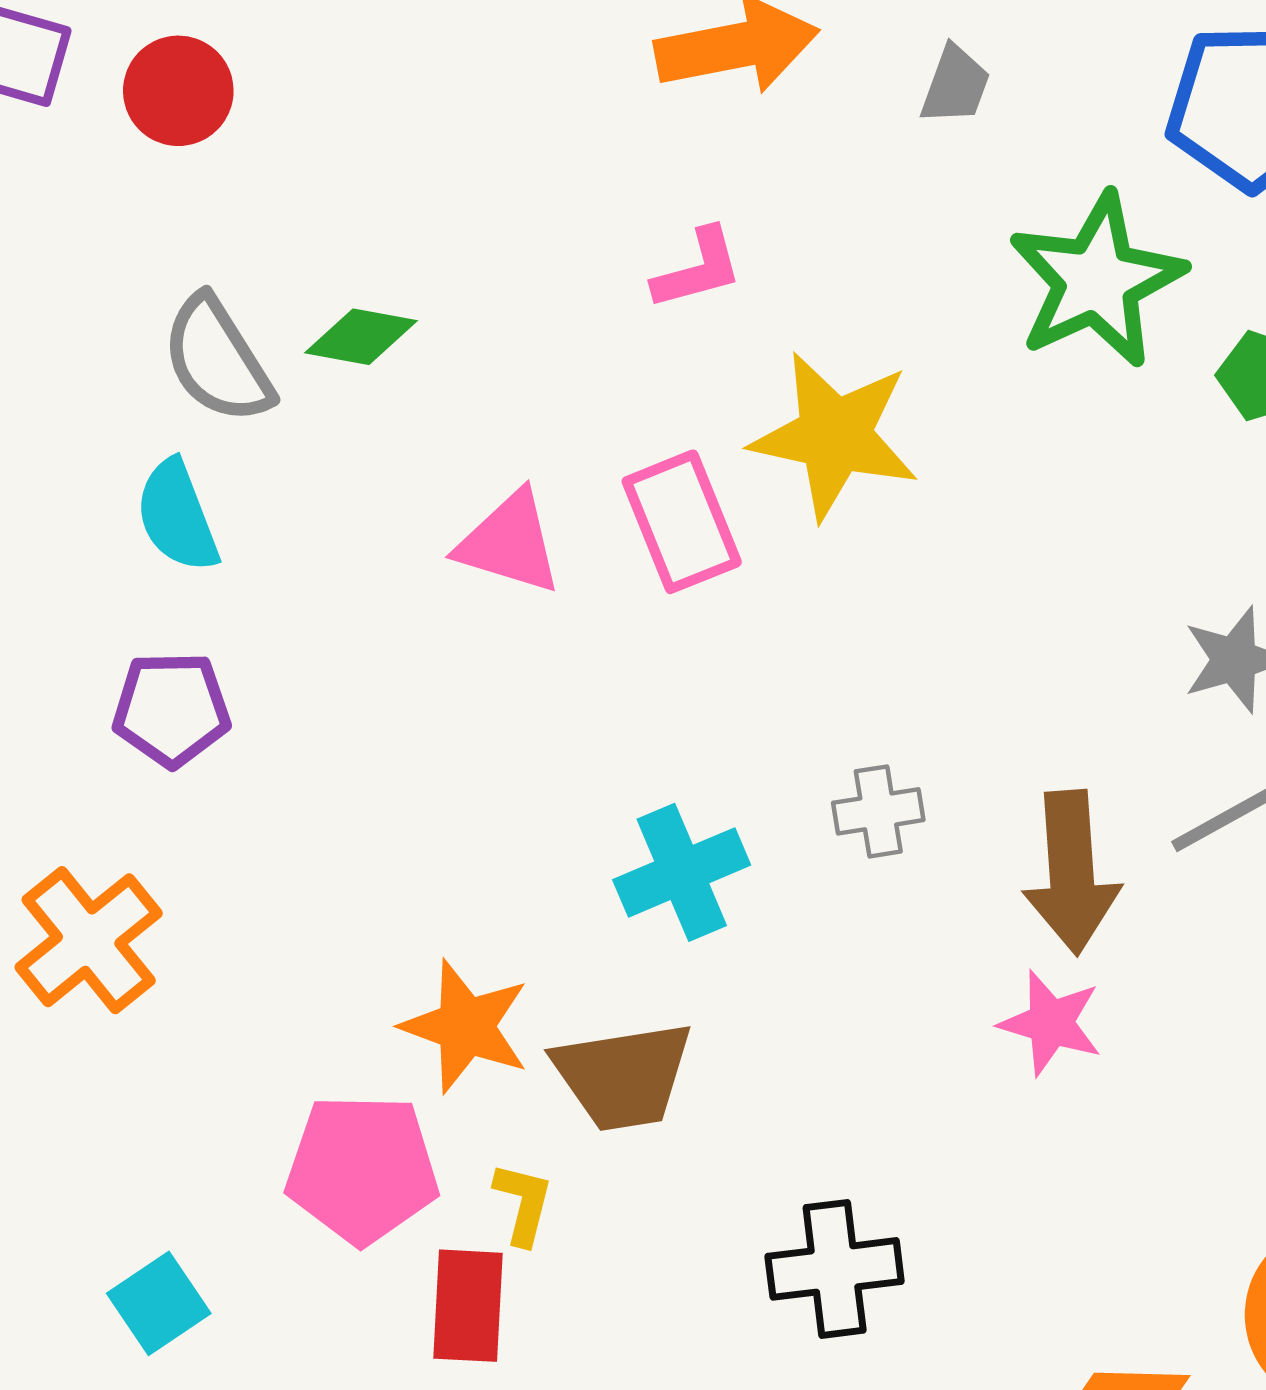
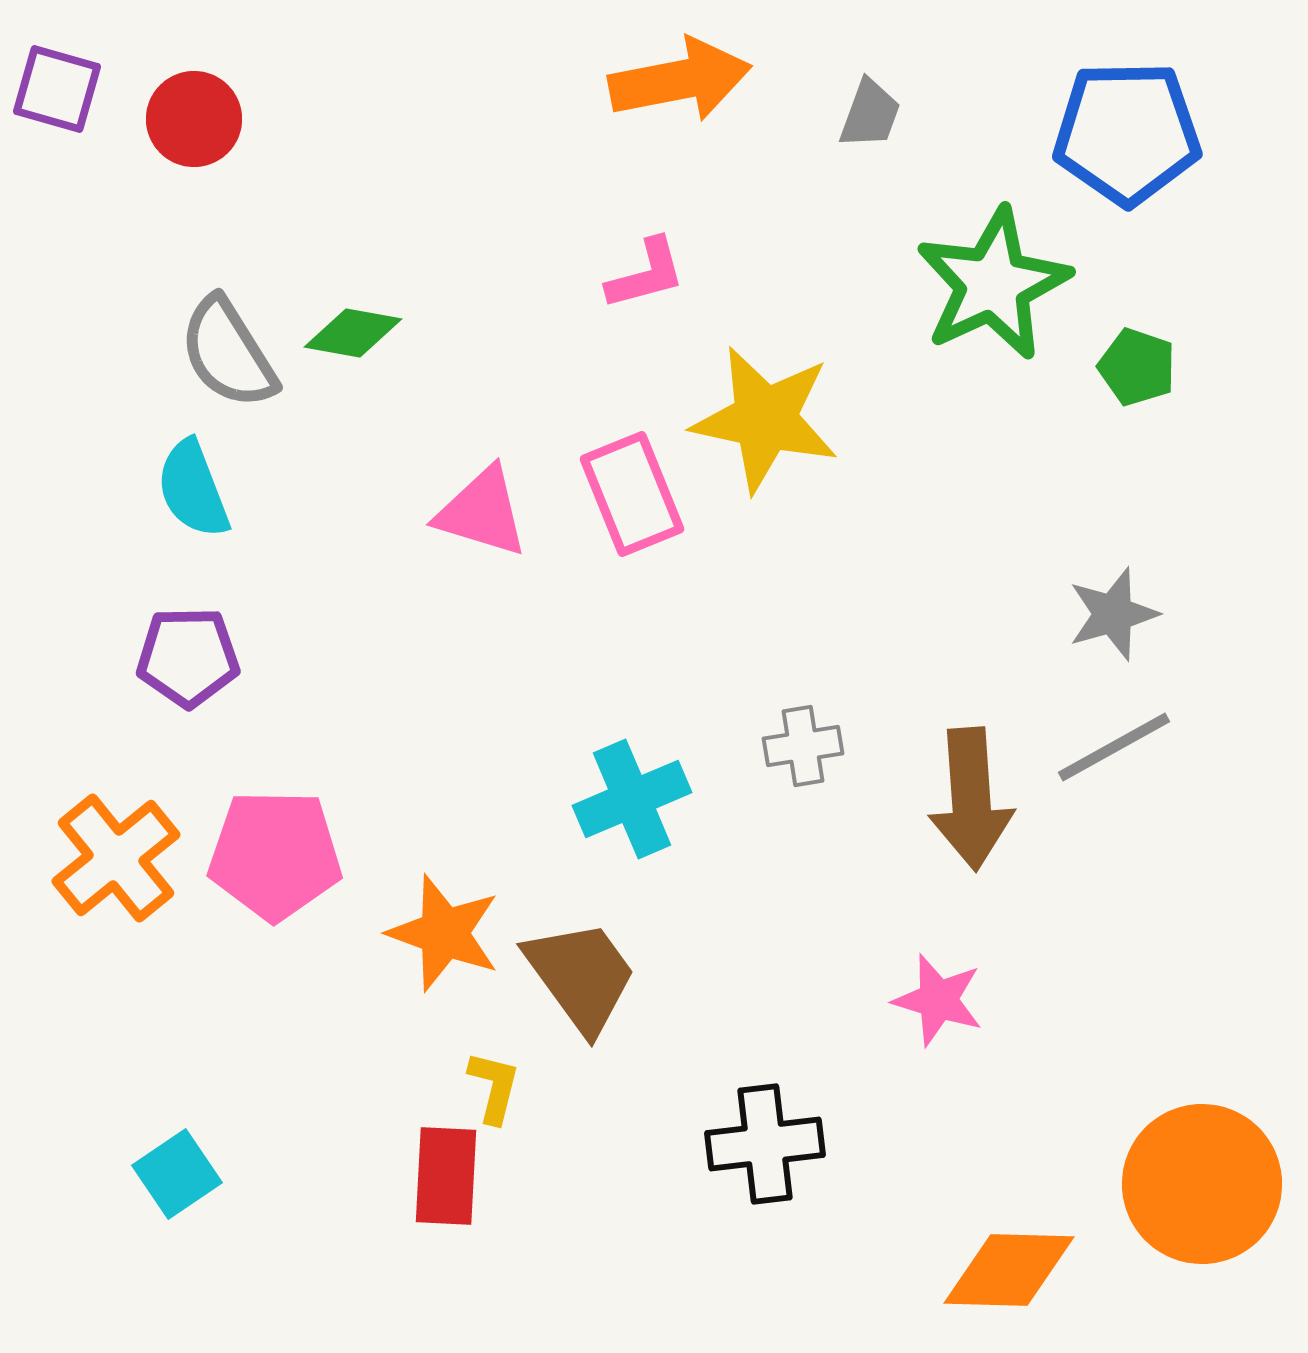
pink star: (1051, 1023) -> (938, 1000), moved
brown trapezoid: (623, 1076) -> (581, 976), turned -117
pink pentagon: (362, 1169) -> (275, 855), moved

